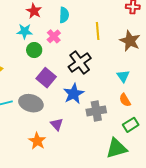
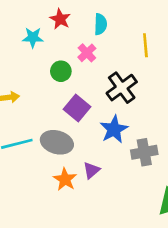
cyan star: (25, 31) -> (33, 38), moved
purple triangle: (57, 124) -> (91, 170), turned 32
orange star: (37, 141) -> (65, 179), moved

